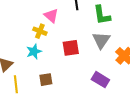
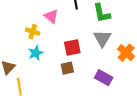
yellow cross: (40, 31) -> (33, 32), moved
brown square: (46, 80) -> (67, 68), moved

